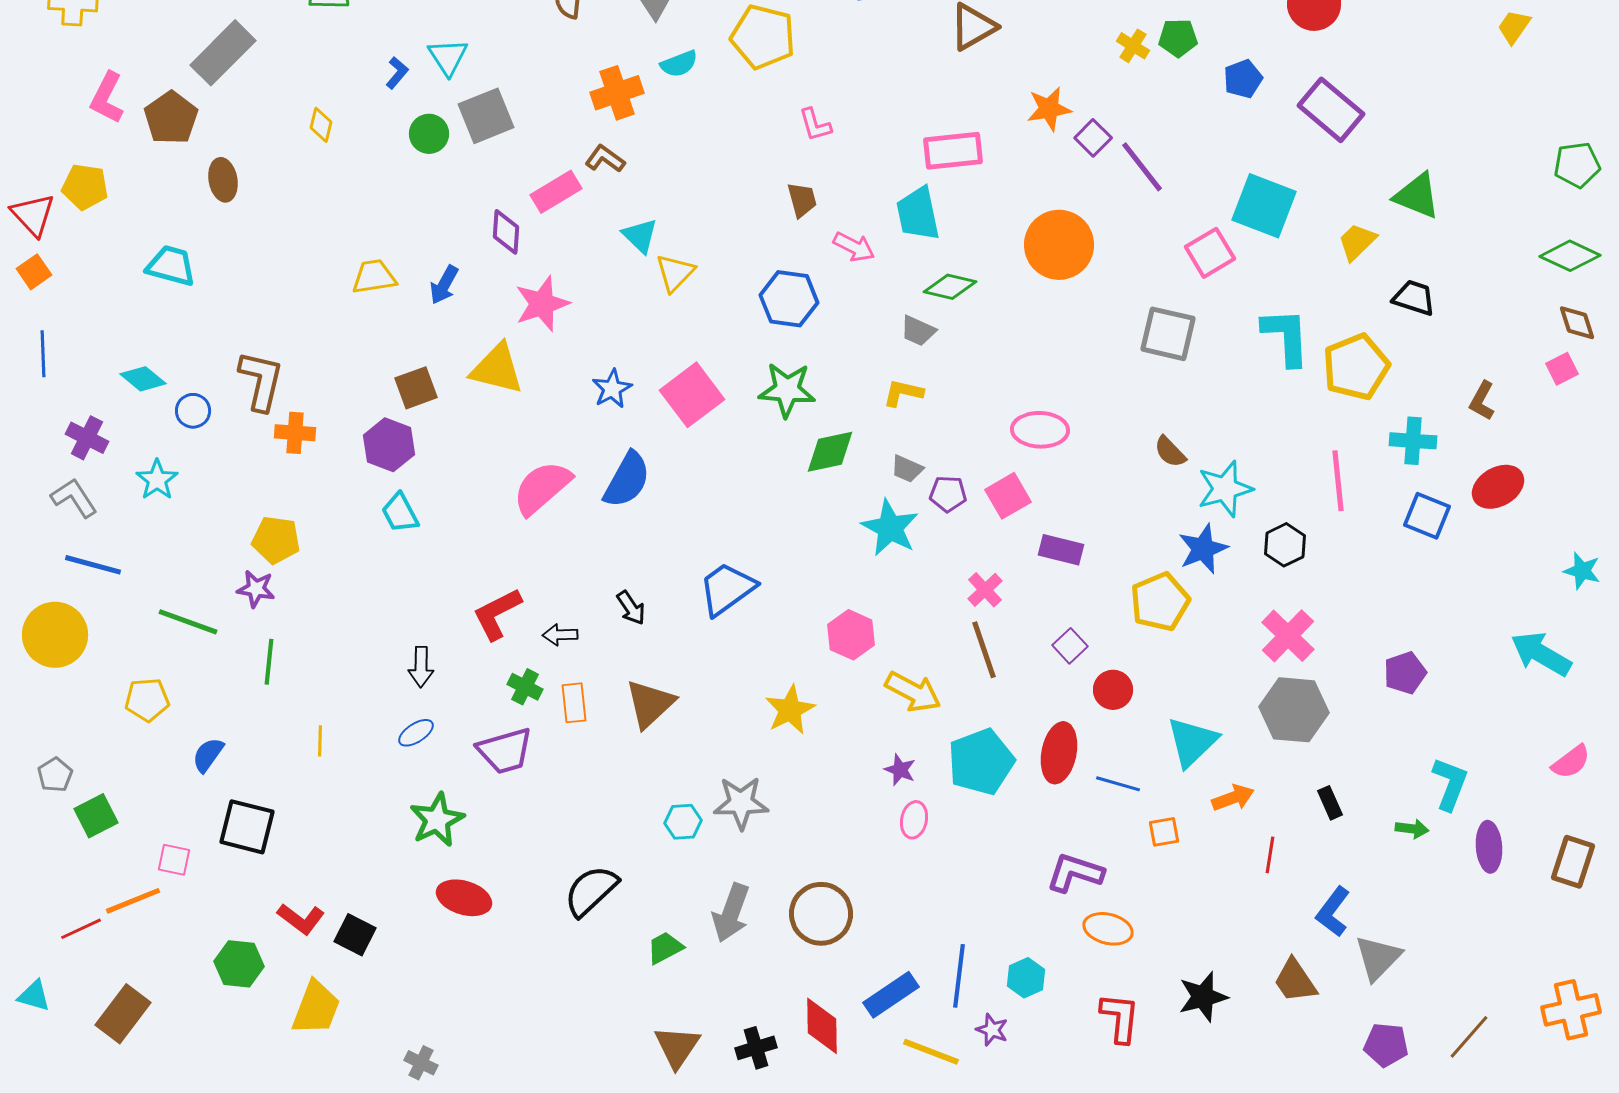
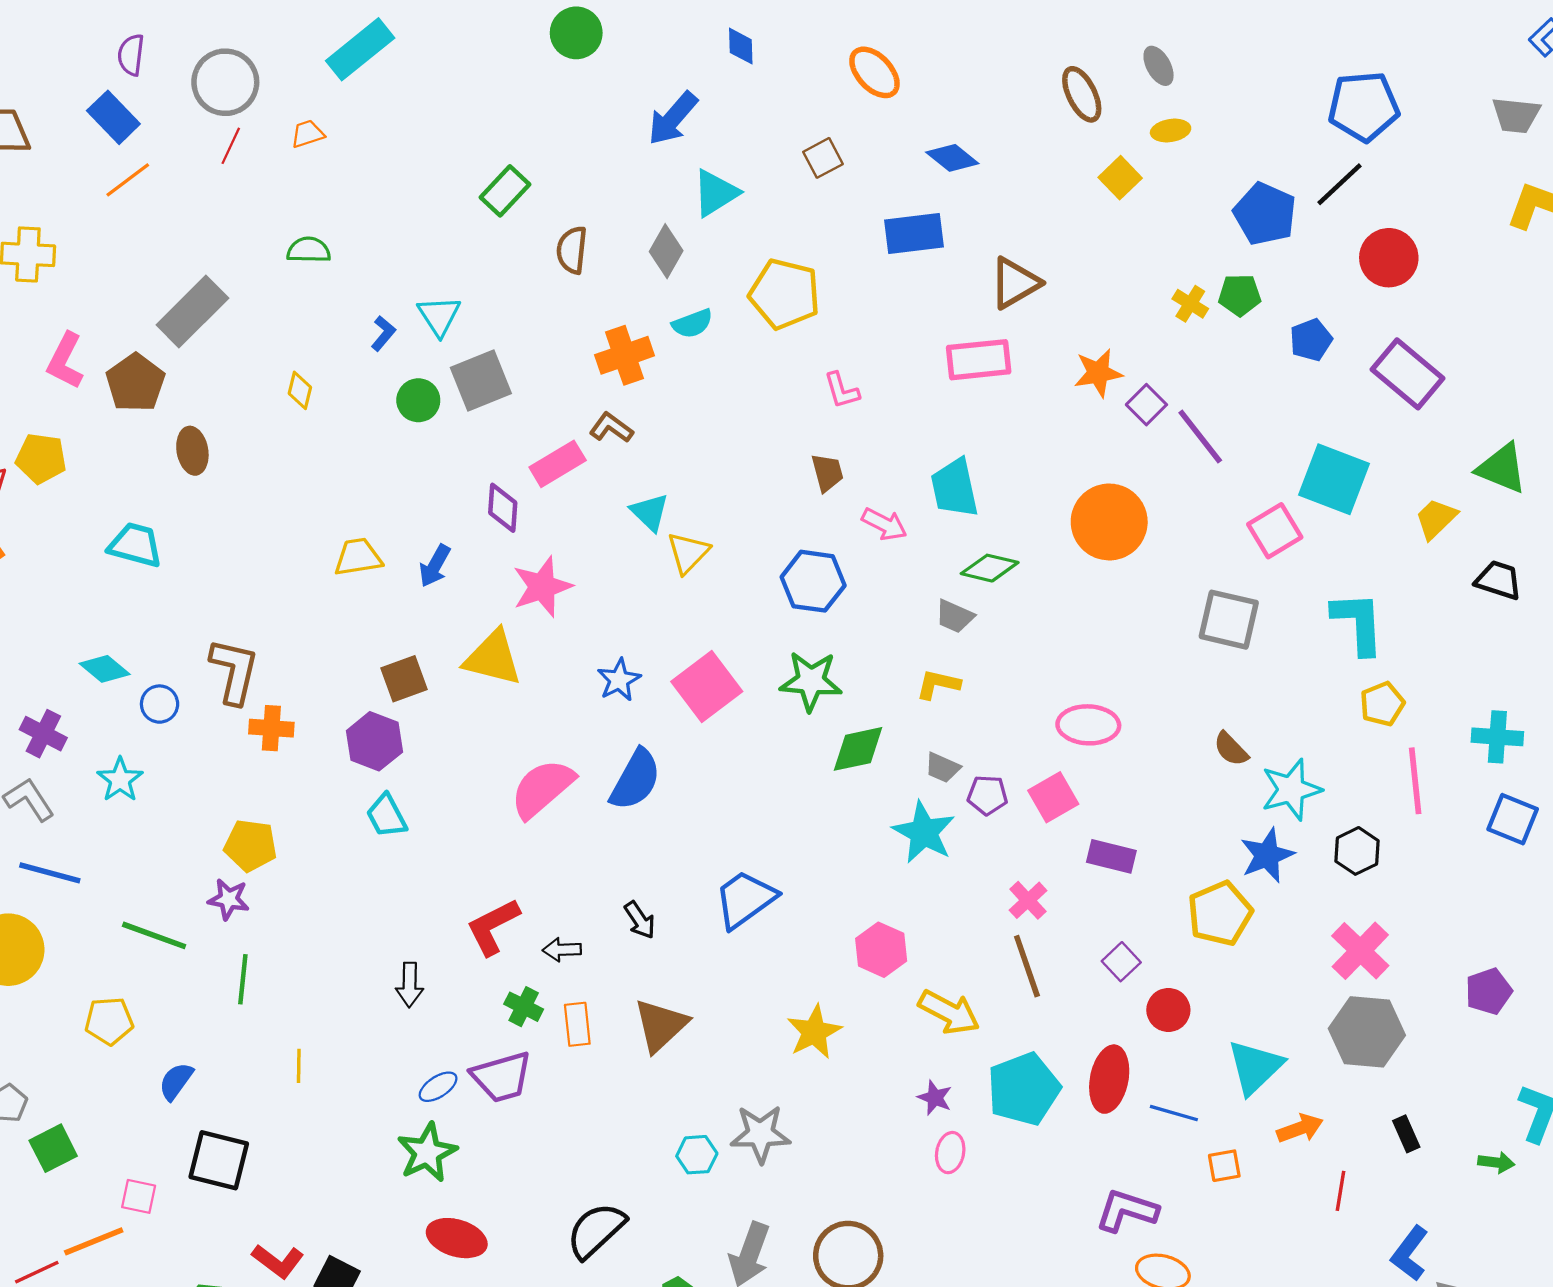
pink rectangle: (953, 151) -> (979, 360), moved
yellow pentagon: (1356, 367) -> (1382, 704), moved, size x0.6
blue ellipse: (416, 733) -> (438, 1087), moved

